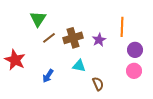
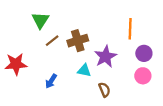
purple star: (99, 40) -> (106, 57), moved, size x1.5
red star: (15, 60) -> (16, 64), turned -30

